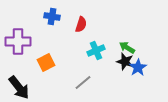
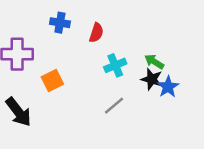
gray line: (83, 83) -> (114, 106), moved

